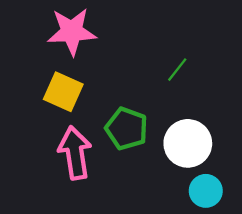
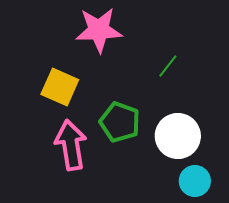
pink star: (72, 32) -> (99, 30), moved

